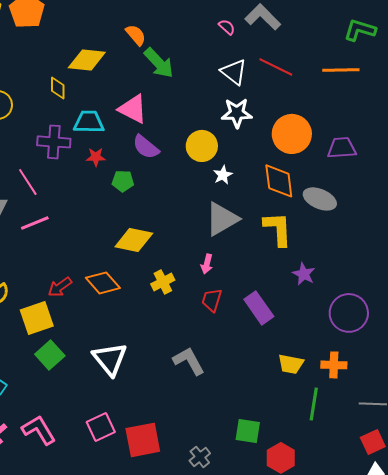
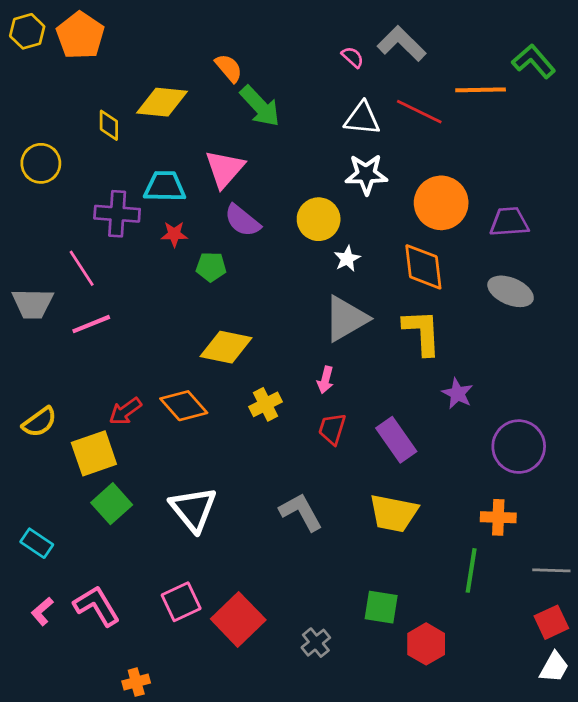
green L-shape: (360, 30) -> (534, 61), turned 32
orange line: (341, 70) -> (481, 90), moved
white triangle: (234, 72) -> (362, 118), turned -32
yellow diamond: (58, 88) -> (109, 125), moved
pink triangle: (133, 109) -> (225, 169), turned 44
gray ellipse: (320, 199) -> (511, 291), moved
yellow trapezoid: (291, 364) -> (393, 513), moved, size x1.4
red square: (143, 440) -> (238, 619), turned -33

